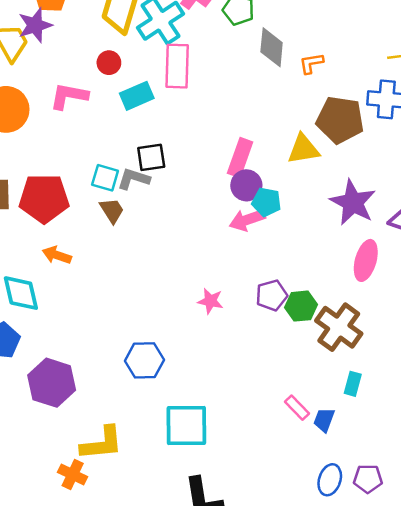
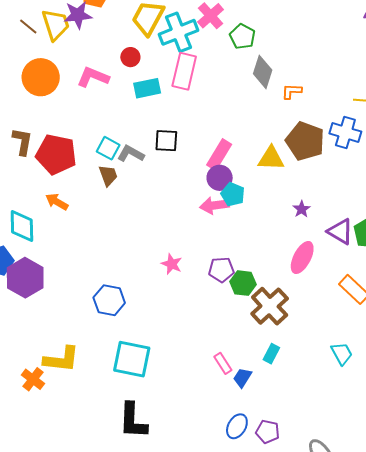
black square: (151, 157) -> (166, 141), moved
purple star: (353, 202) -> (302, 209), size x0.5
purple hexagon: (52, 383) -> (25, 278), moved

